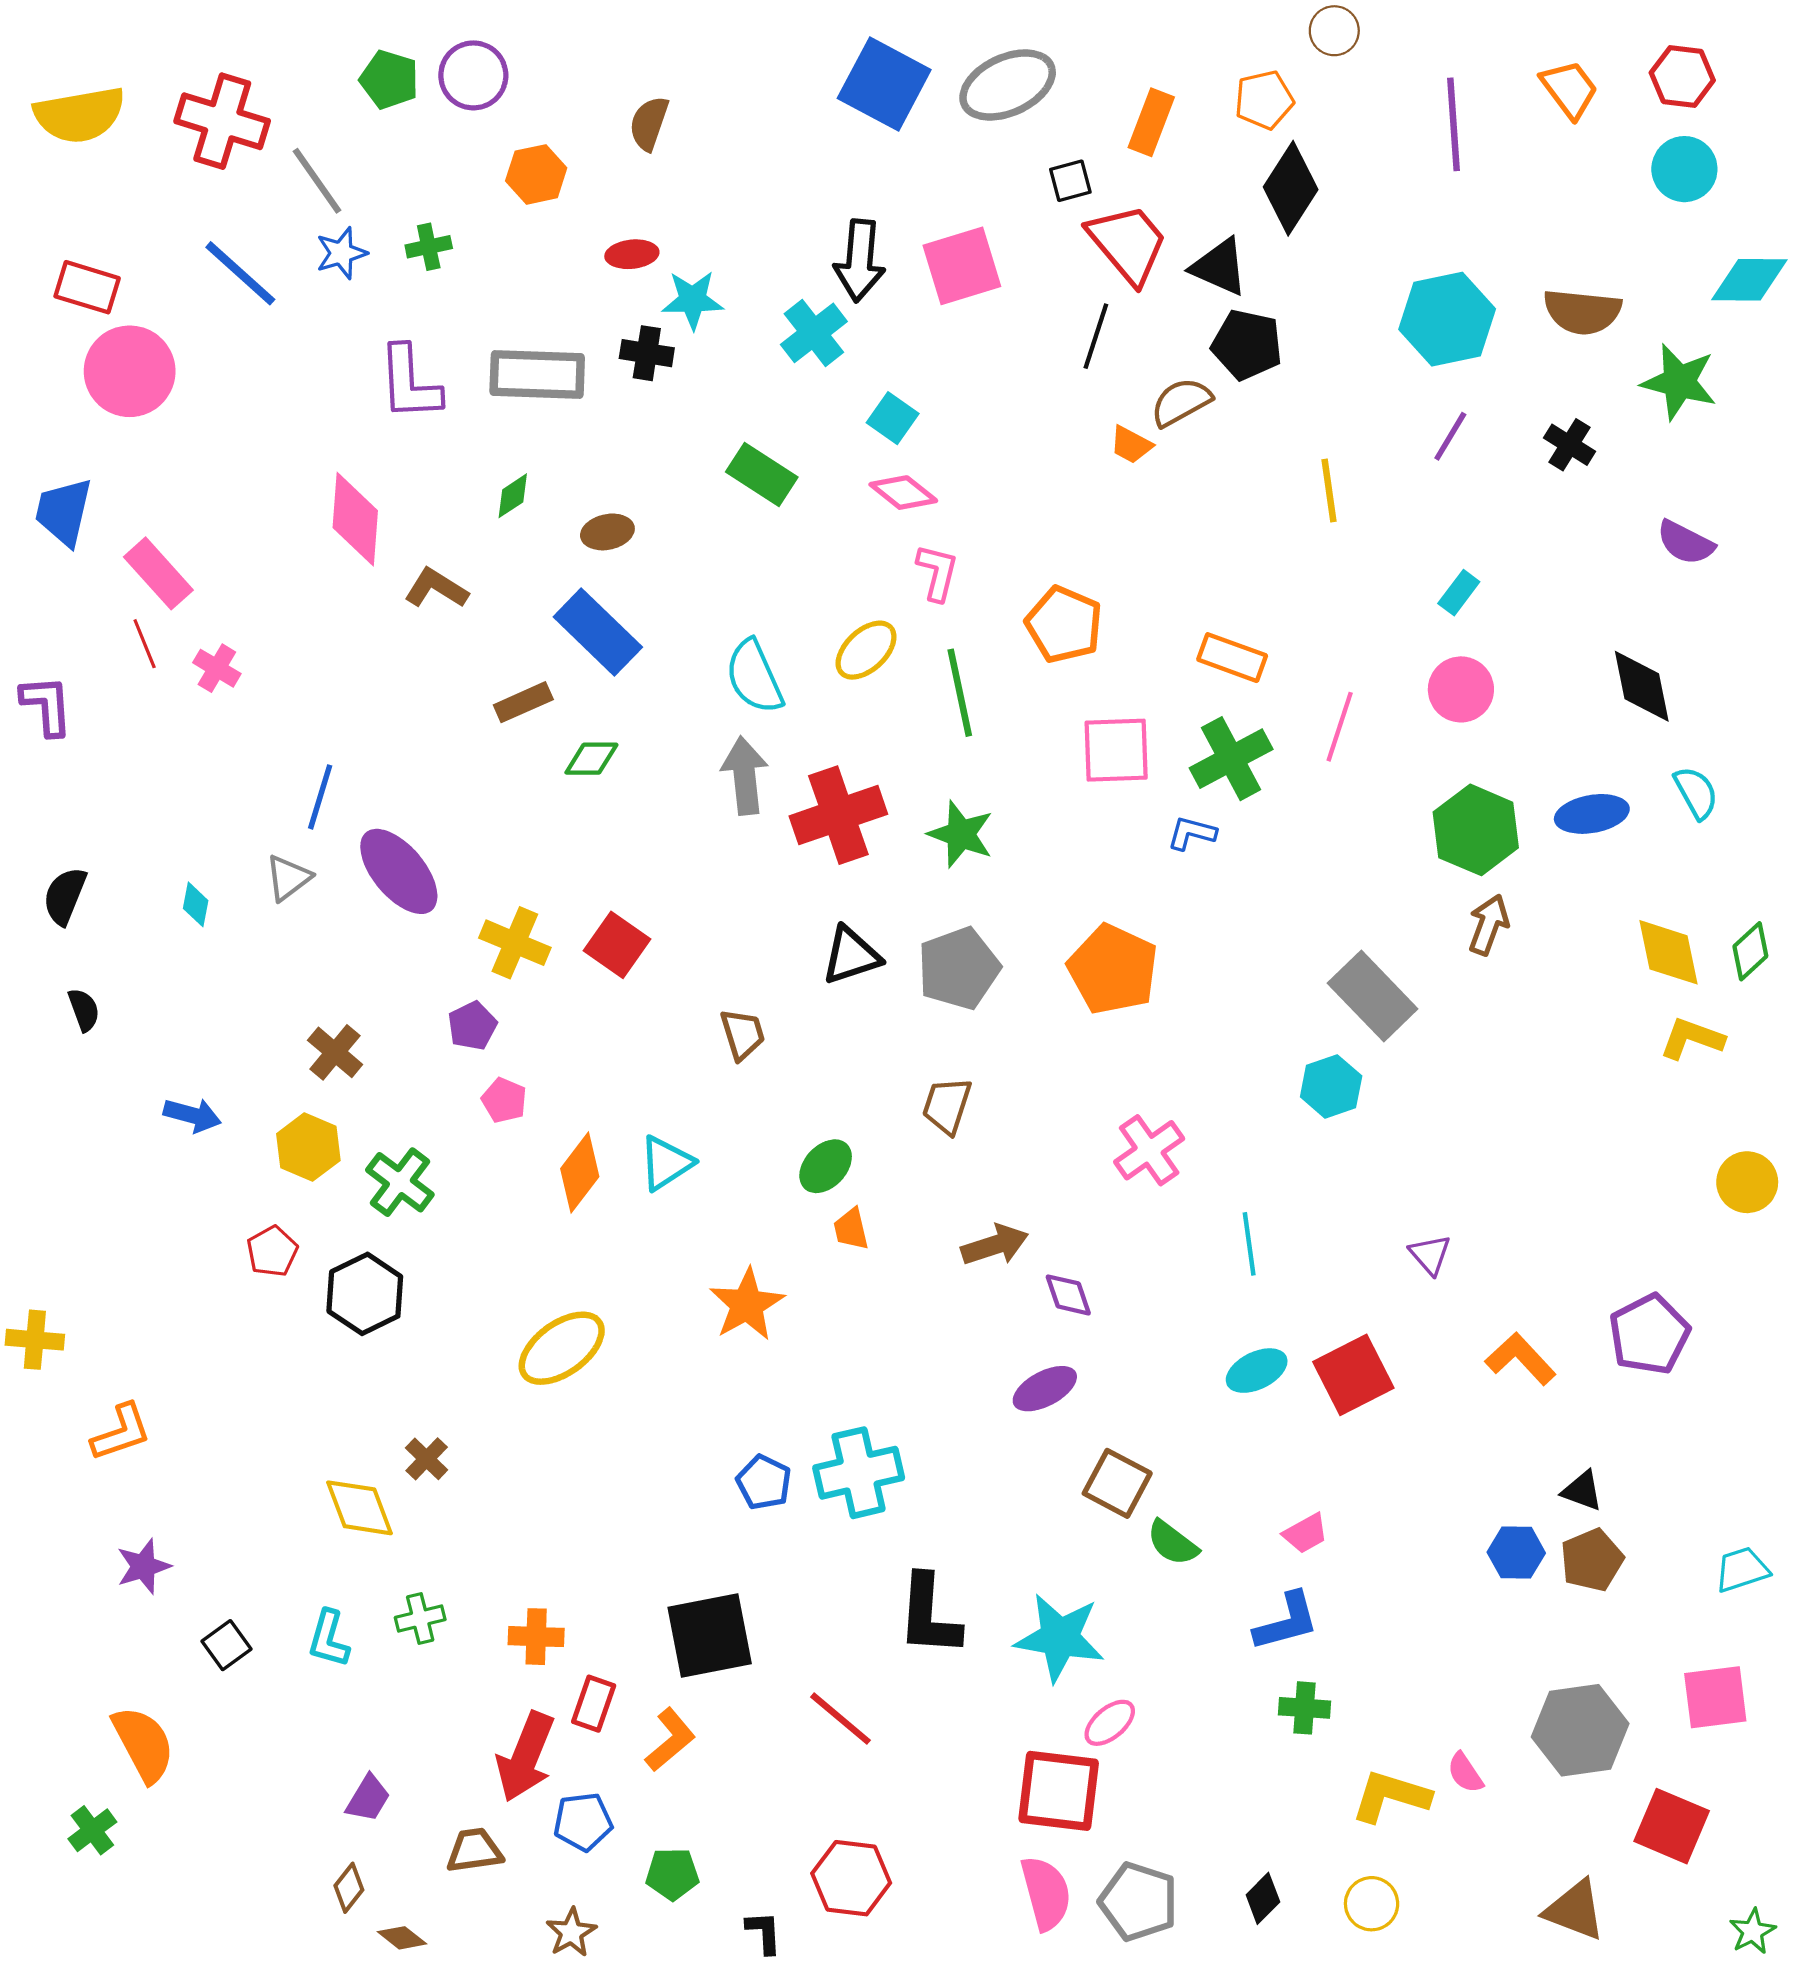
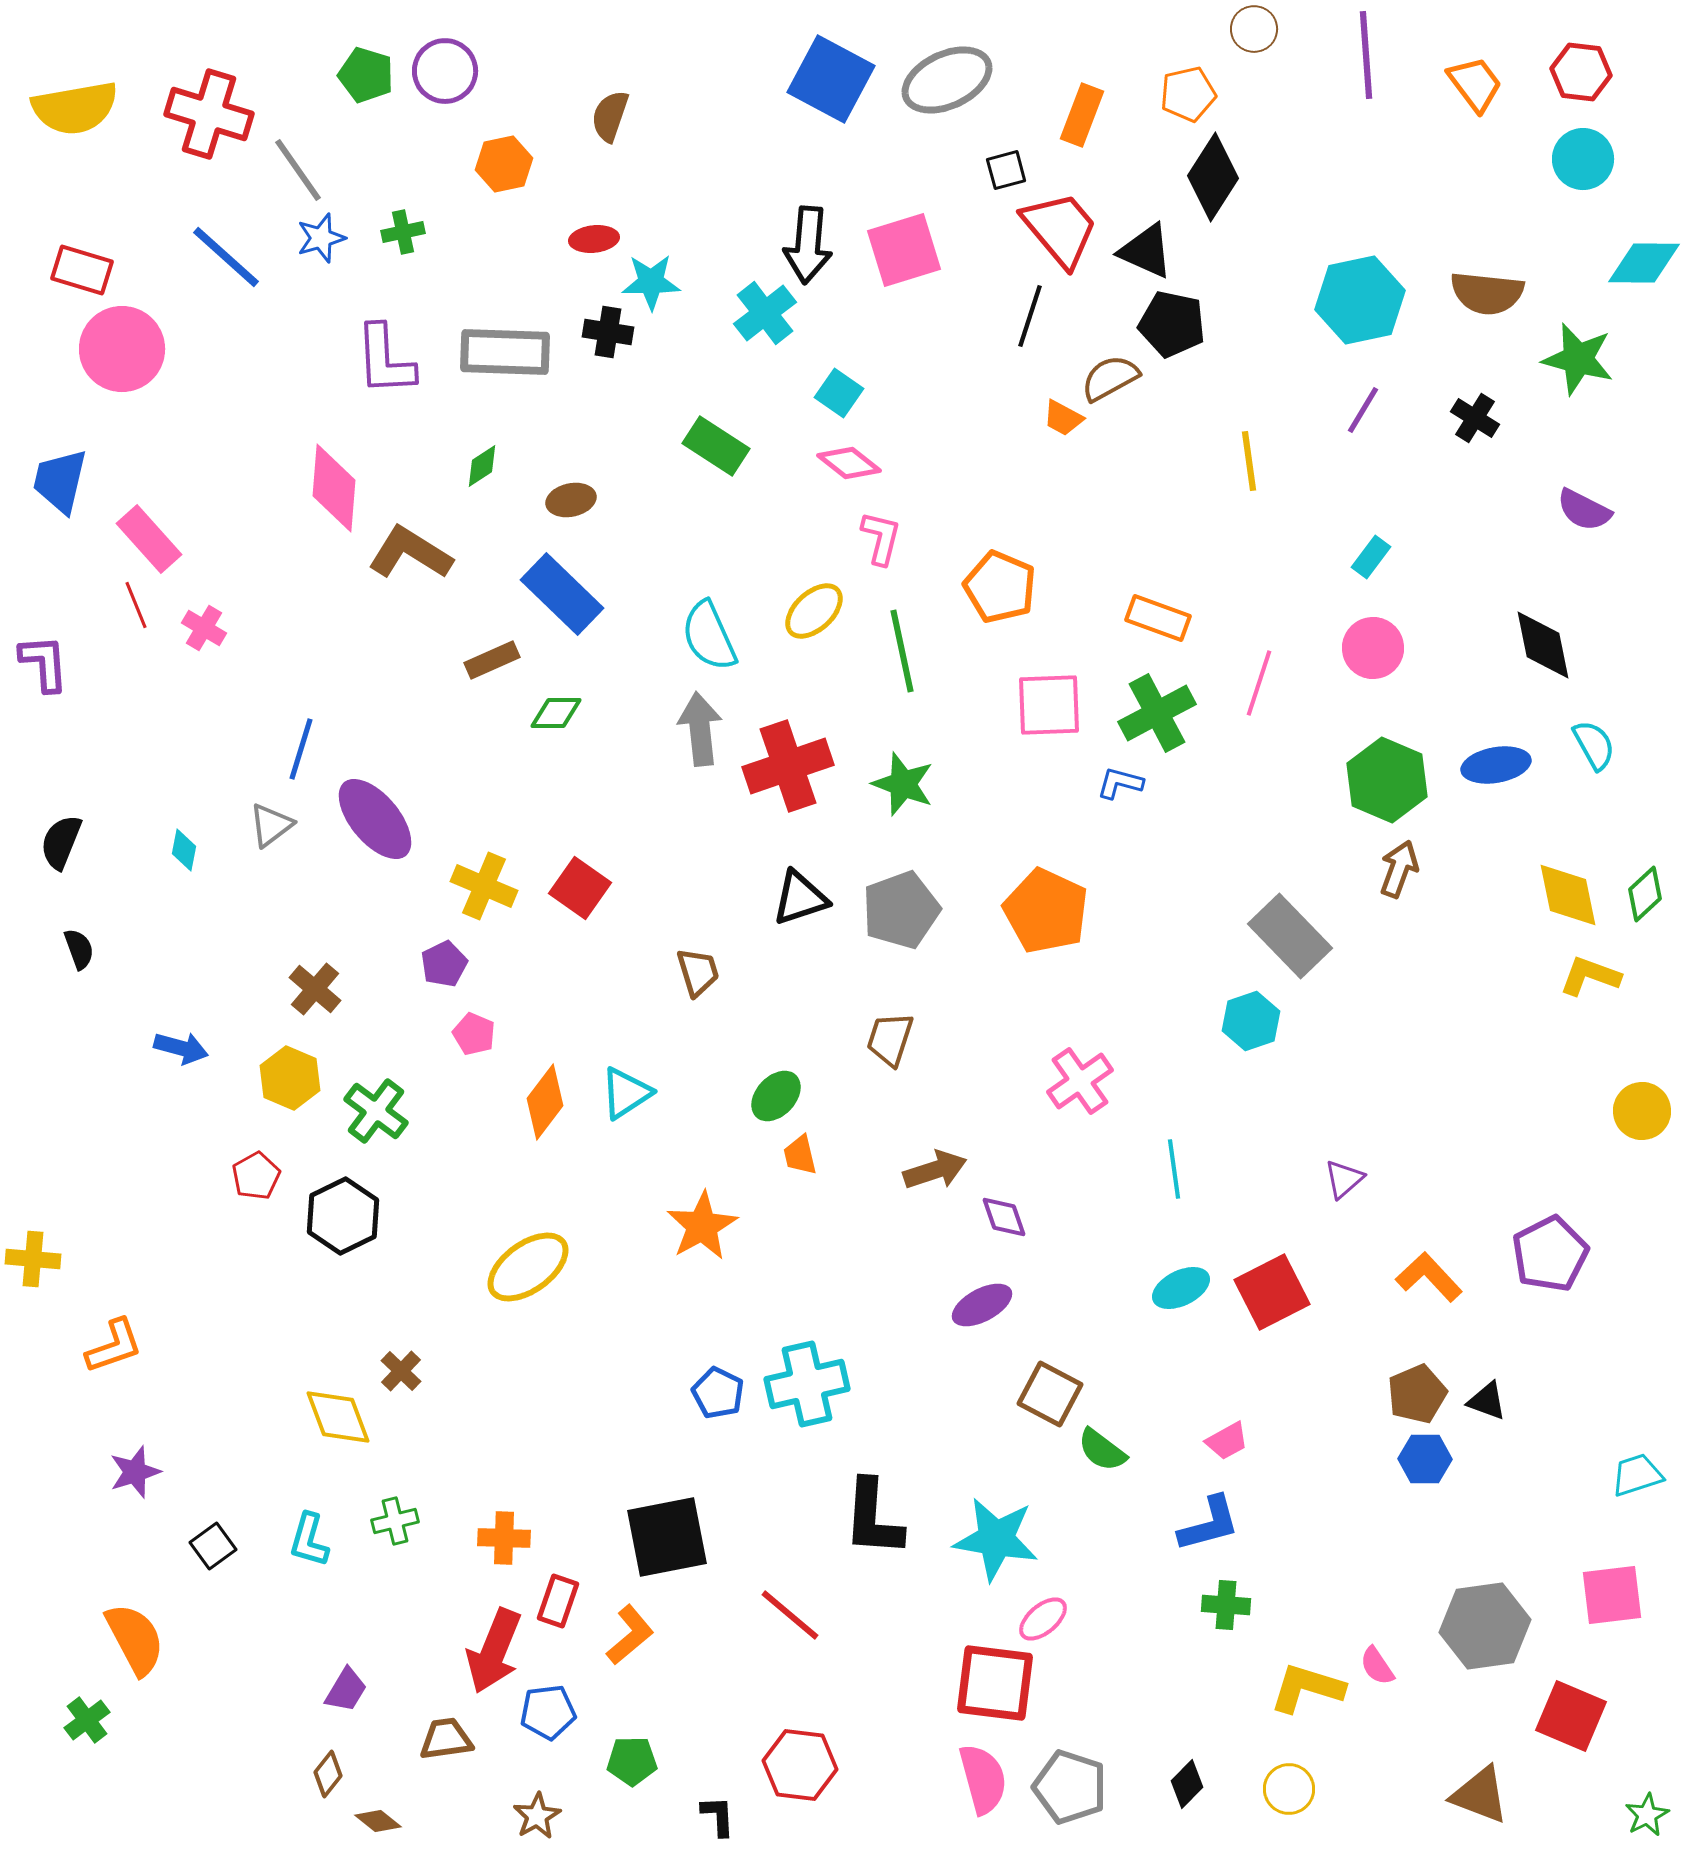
purple line: (1453, 124) -> (1366, 55), moved
brown L-shape: (436, 588) -> (410, 553), size x1.4
purple triangle: (1430, 1255) -> (1344, 1179), turned 30
brown pentagon: (1592, 1560) -> (1417, 1394), moved

